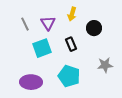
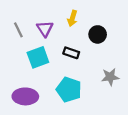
black rectangle: (71, 44) -> (71, 53), turned -48

